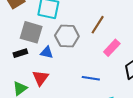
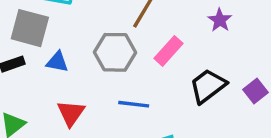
gray hexagon: (67, 36) -> (115, 52), moved
red triangle: (40, 78) -> (71, 113), moved

